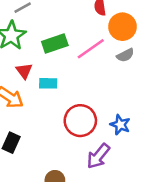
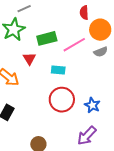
red triangle: (24, 71) -> (29, 59), moved
cyan rectangle: (48, 83) -> (58, 70), moved
purple arrow: (98, 156) -> (87, 136), moved

